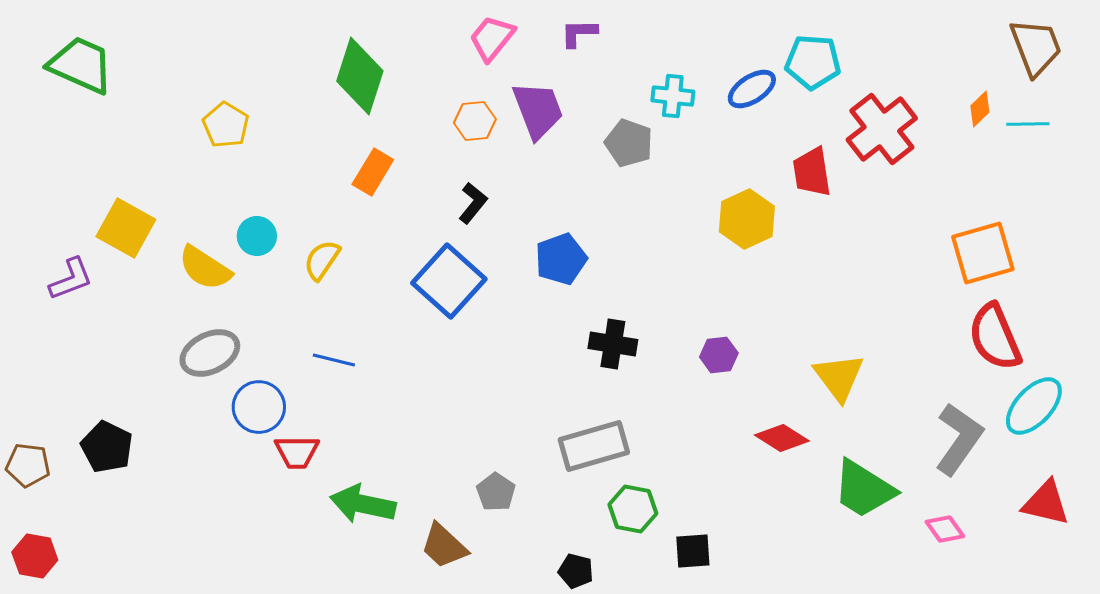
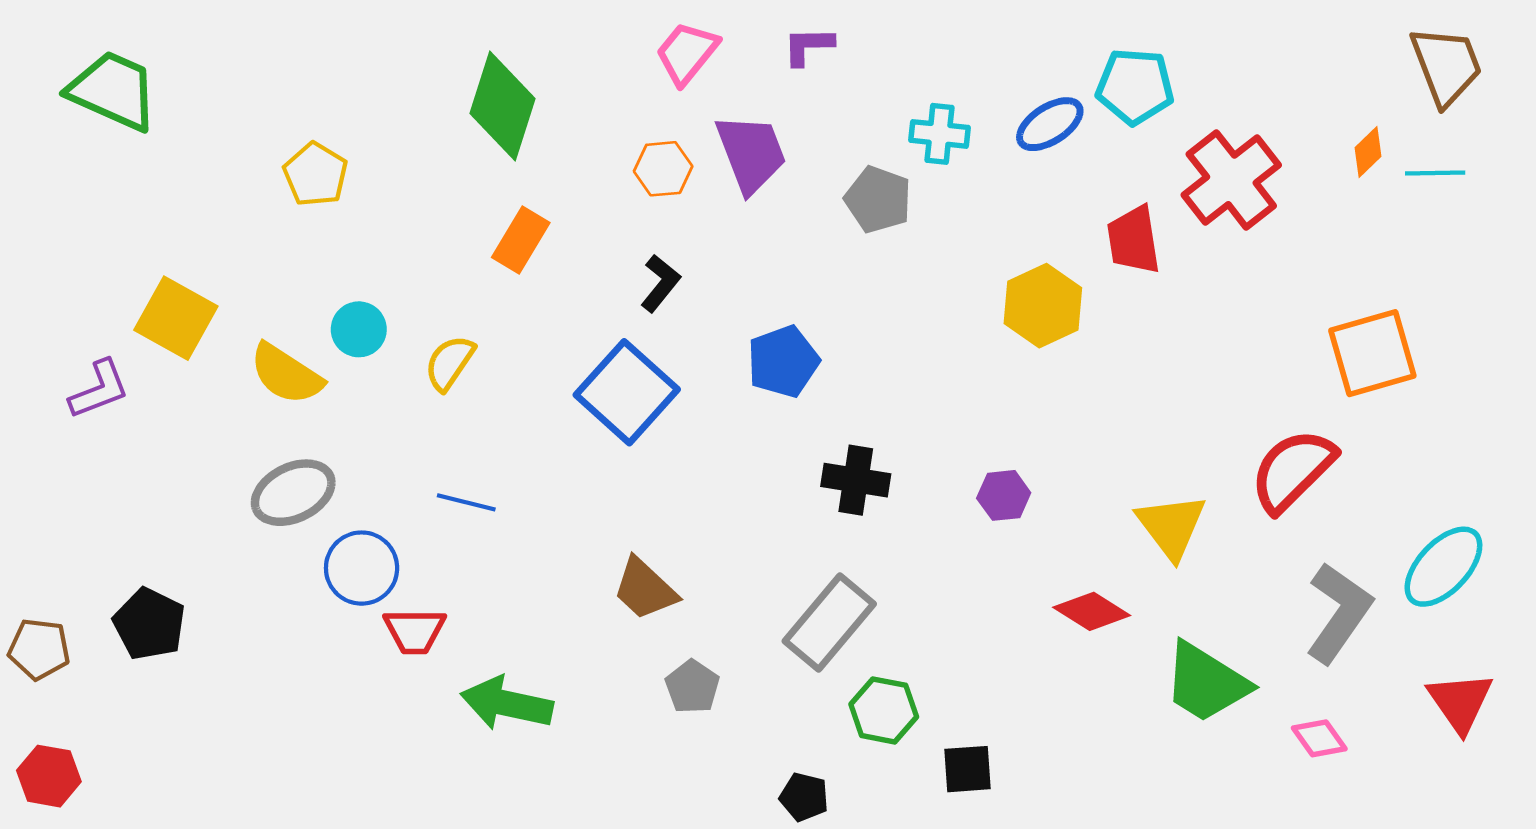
red semicircle: (995, 337) -> (1293, 470), moved, turned 68
gray rectangle: (594, 446) -> (829, 623), turned -34
red triangle: (1046, 503) -> (1460, 702), turned 42
brown trapezoid: (444, 546) -> (645, 589), moved

